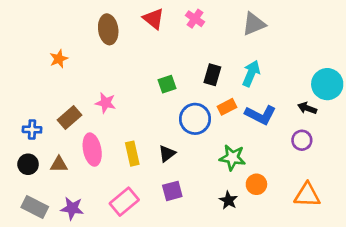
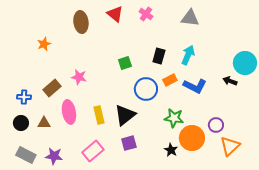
gray triangle: (254, 24) -> (190, 18), turned 30
purple circle: (302, 140) -> (216, 125), moved
black triangle: (167, 154) -> (125, 115), size x1.6
orange circle: (256, 184) -> (192, 138), size x1.6
orange triangle: (307, 195) -> (230, 146), turned -45

